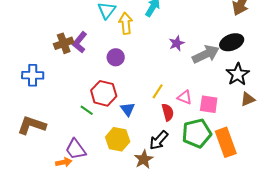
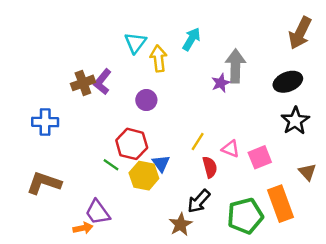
gray arrow: (206, 54) -> (235, 66), moved, turned -64
brown triangle: (248, 99) -> (307, 172), moved, turned -49
pink square: (209, 104) -> (260, 157), turned -30
green pentagon: (197, 133) -> (245, 216), moved
yellow hexagon: (118, 139) -> (144, 176), moved

